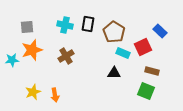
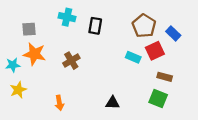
cyan cross: (65, 25) -> (67, 17), moved
brown pentagon: (114, 32) -> (144, 26), moved
orange star: (32, 50) -> (34, 54), turned 30
black triangle: (114, 73) -> (113, 103), moved
yellow star: (33, 92) -> (18, 90), moved

